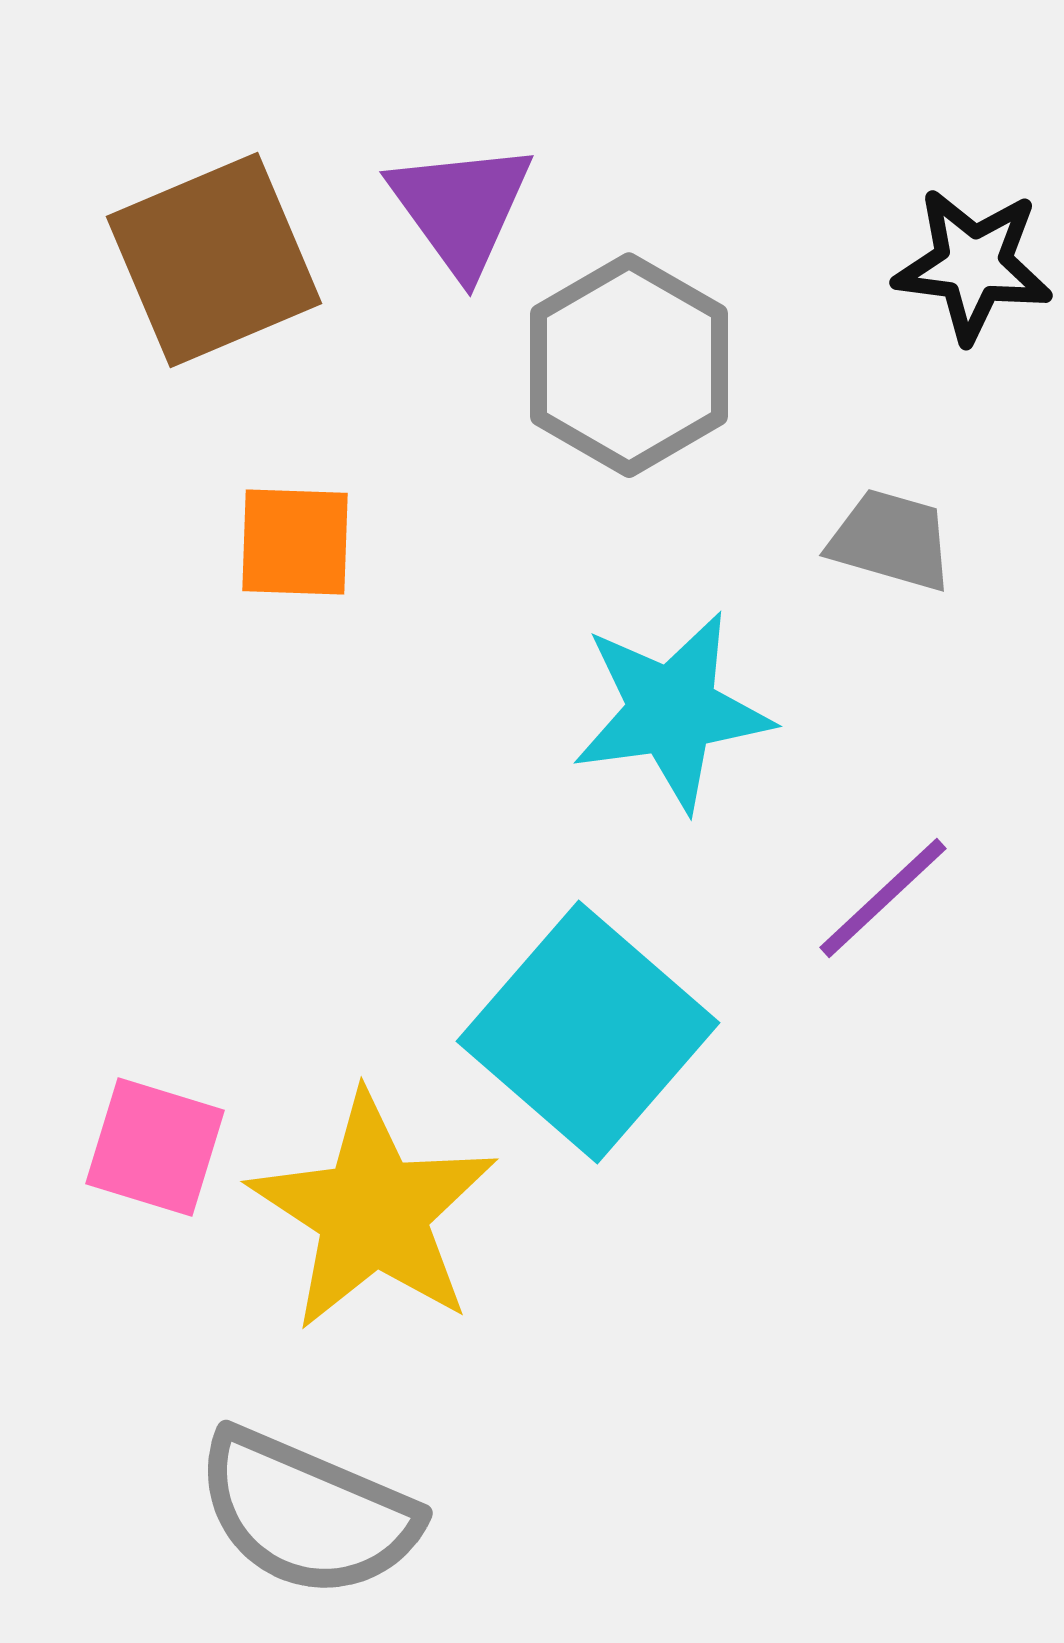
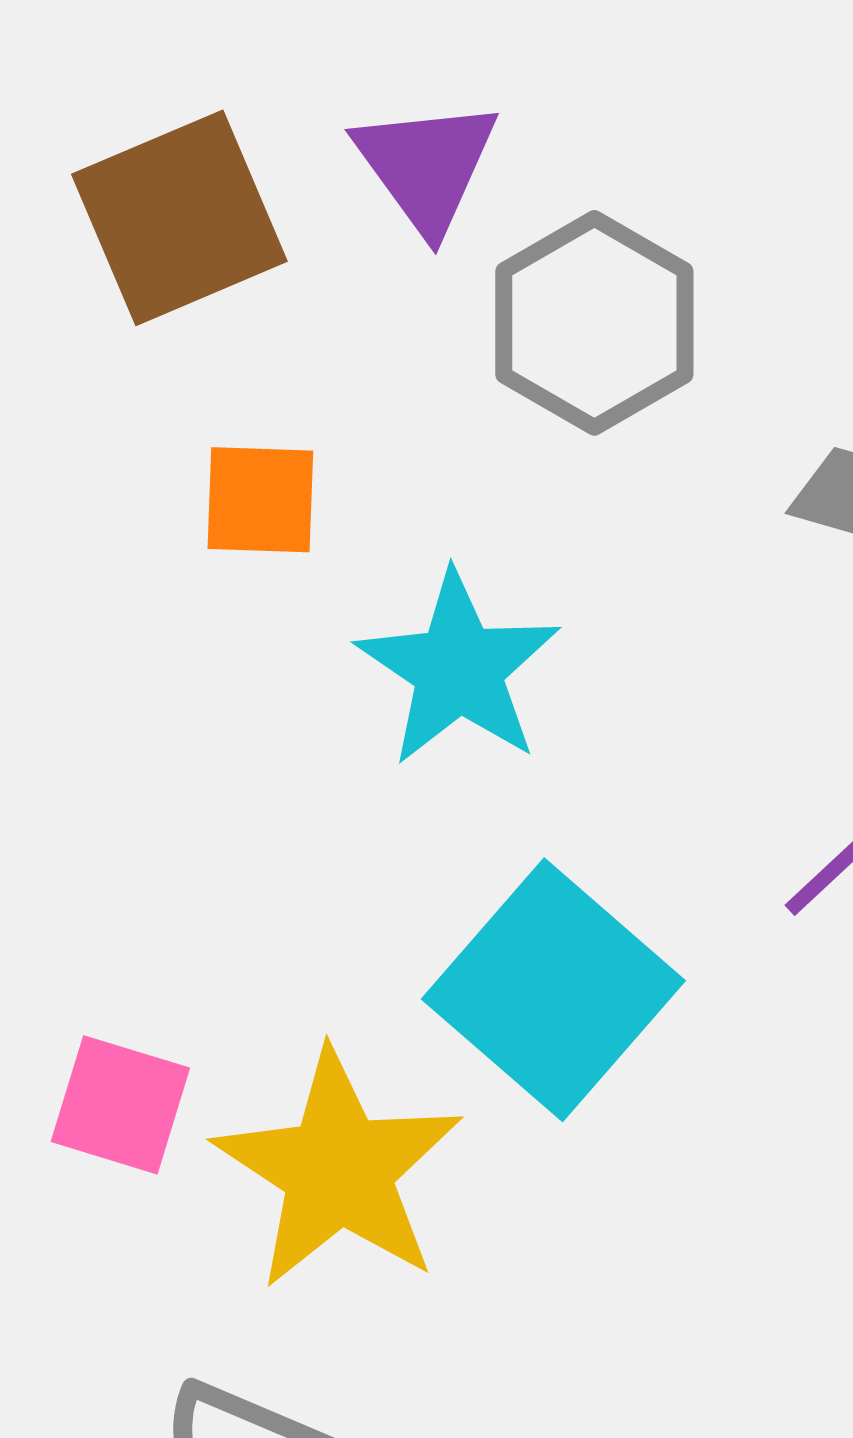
cyan star: (672, 711) -> (458, 669), moved, turned -30

